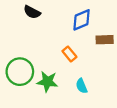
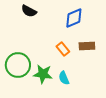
brown rectangle: (105, 40) -> (87, 46), moved
cyan semicircle: (82, 86) -> (64, 78), moved

